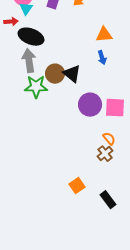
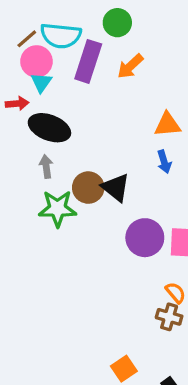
gray arrow: (29, 61) -> (46, 167), size x0.6
brown cross: (105, 154) -> (169, 317), turned -35

